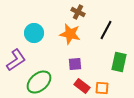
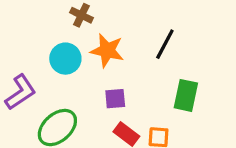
brown cross: (78, 12) -> (81, 15), moved
cyan circle: (34, 33) -> (65, 59), moved

